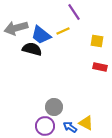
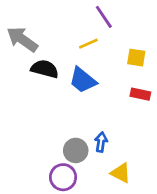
gray arrow: (16, 28) -> (22, 39), turned 50
blue trapezoid: (41, 35) -> (83, 80), moved
blue arrow: (70, 127) -> (101, 142), moved, turned 64

